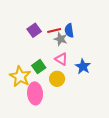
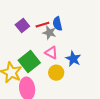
green square: (39, 67) -> (29, 62), size x1.5
yellow circle: (57, 79) -> (56, 73), moved

